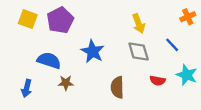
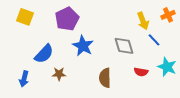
purple pentagon: (60, 20) -> (67, 19), moved
yellow arrow: (139, 24) -> (143, 21), moved
blue semicircle: (49, 60) -> (44, 54), turned 115

